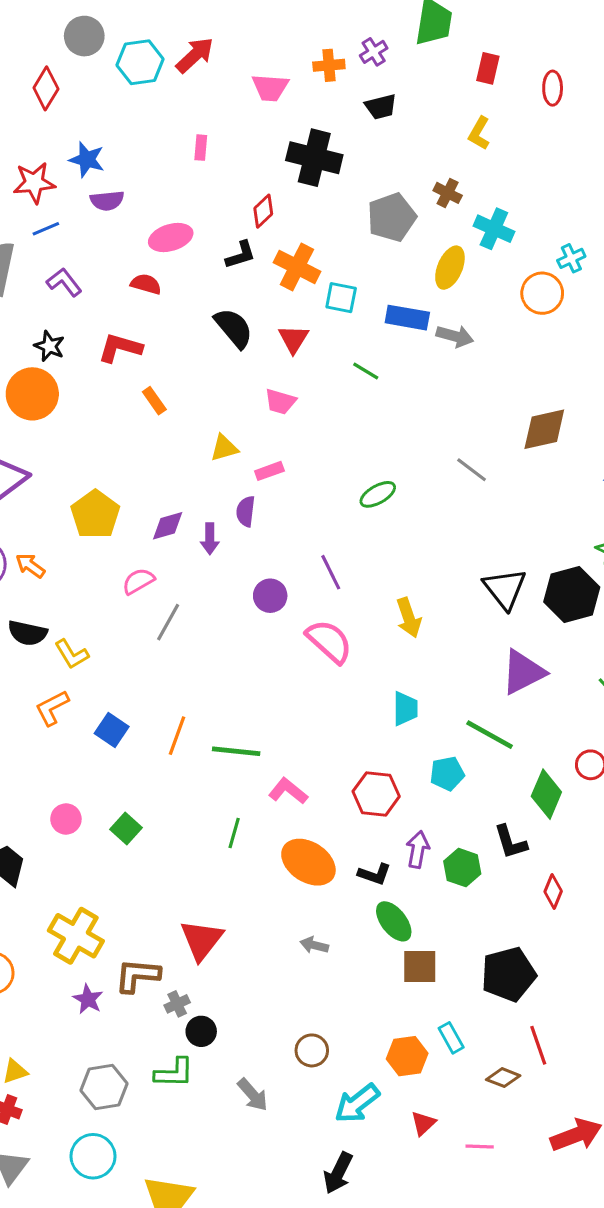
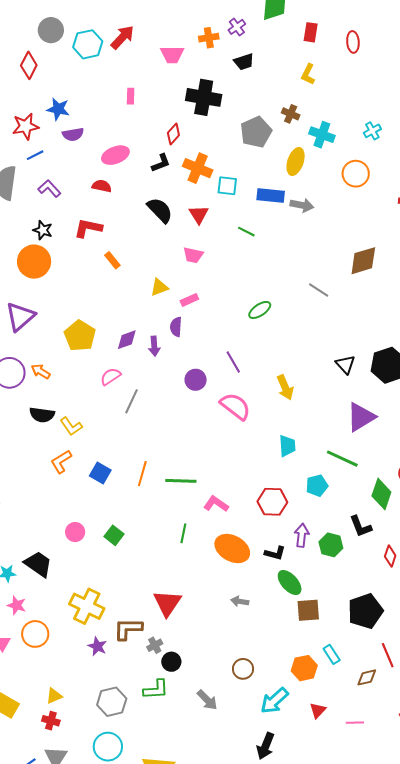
cyan cross: (571, 258) -> (372, 131), moved
black triangle: (505, 589) -> (345, 364), size x0.7
brown diamond: (503, 1078) -> (367, 677), turned -30

